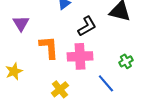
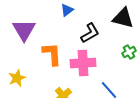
purple triangle: (21, 23) -> (24, 30), size x1.4
green cross: (126, 61) -> (129, 52), moved

